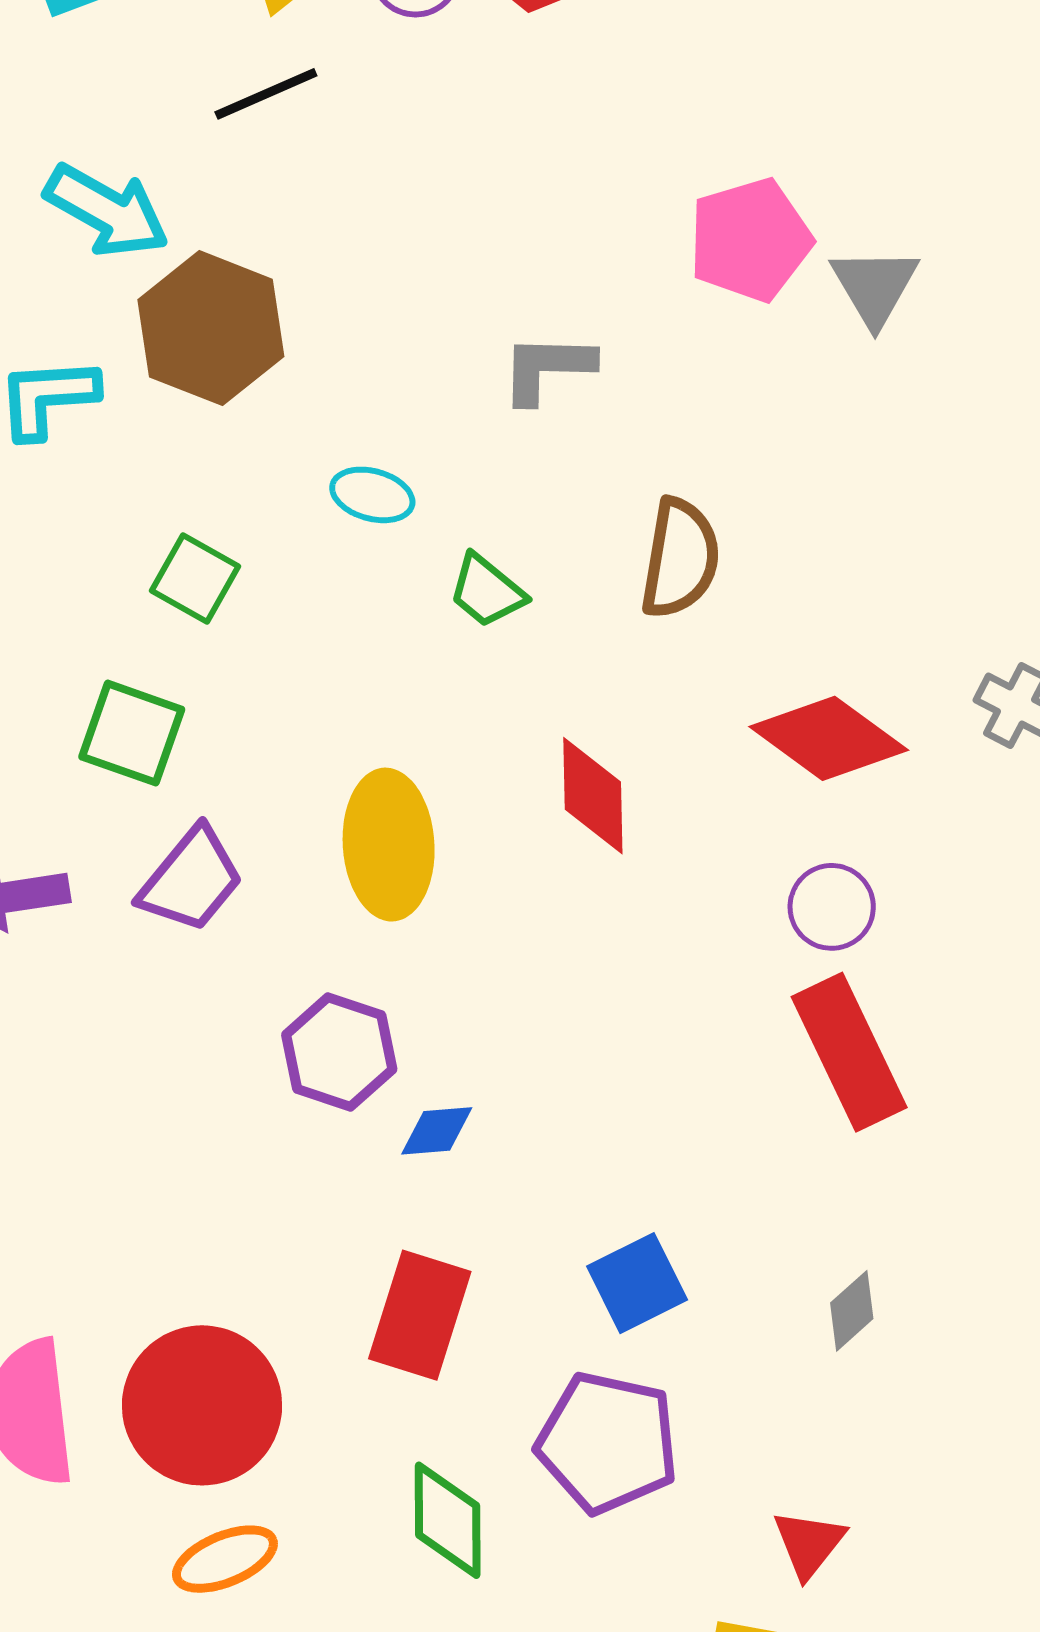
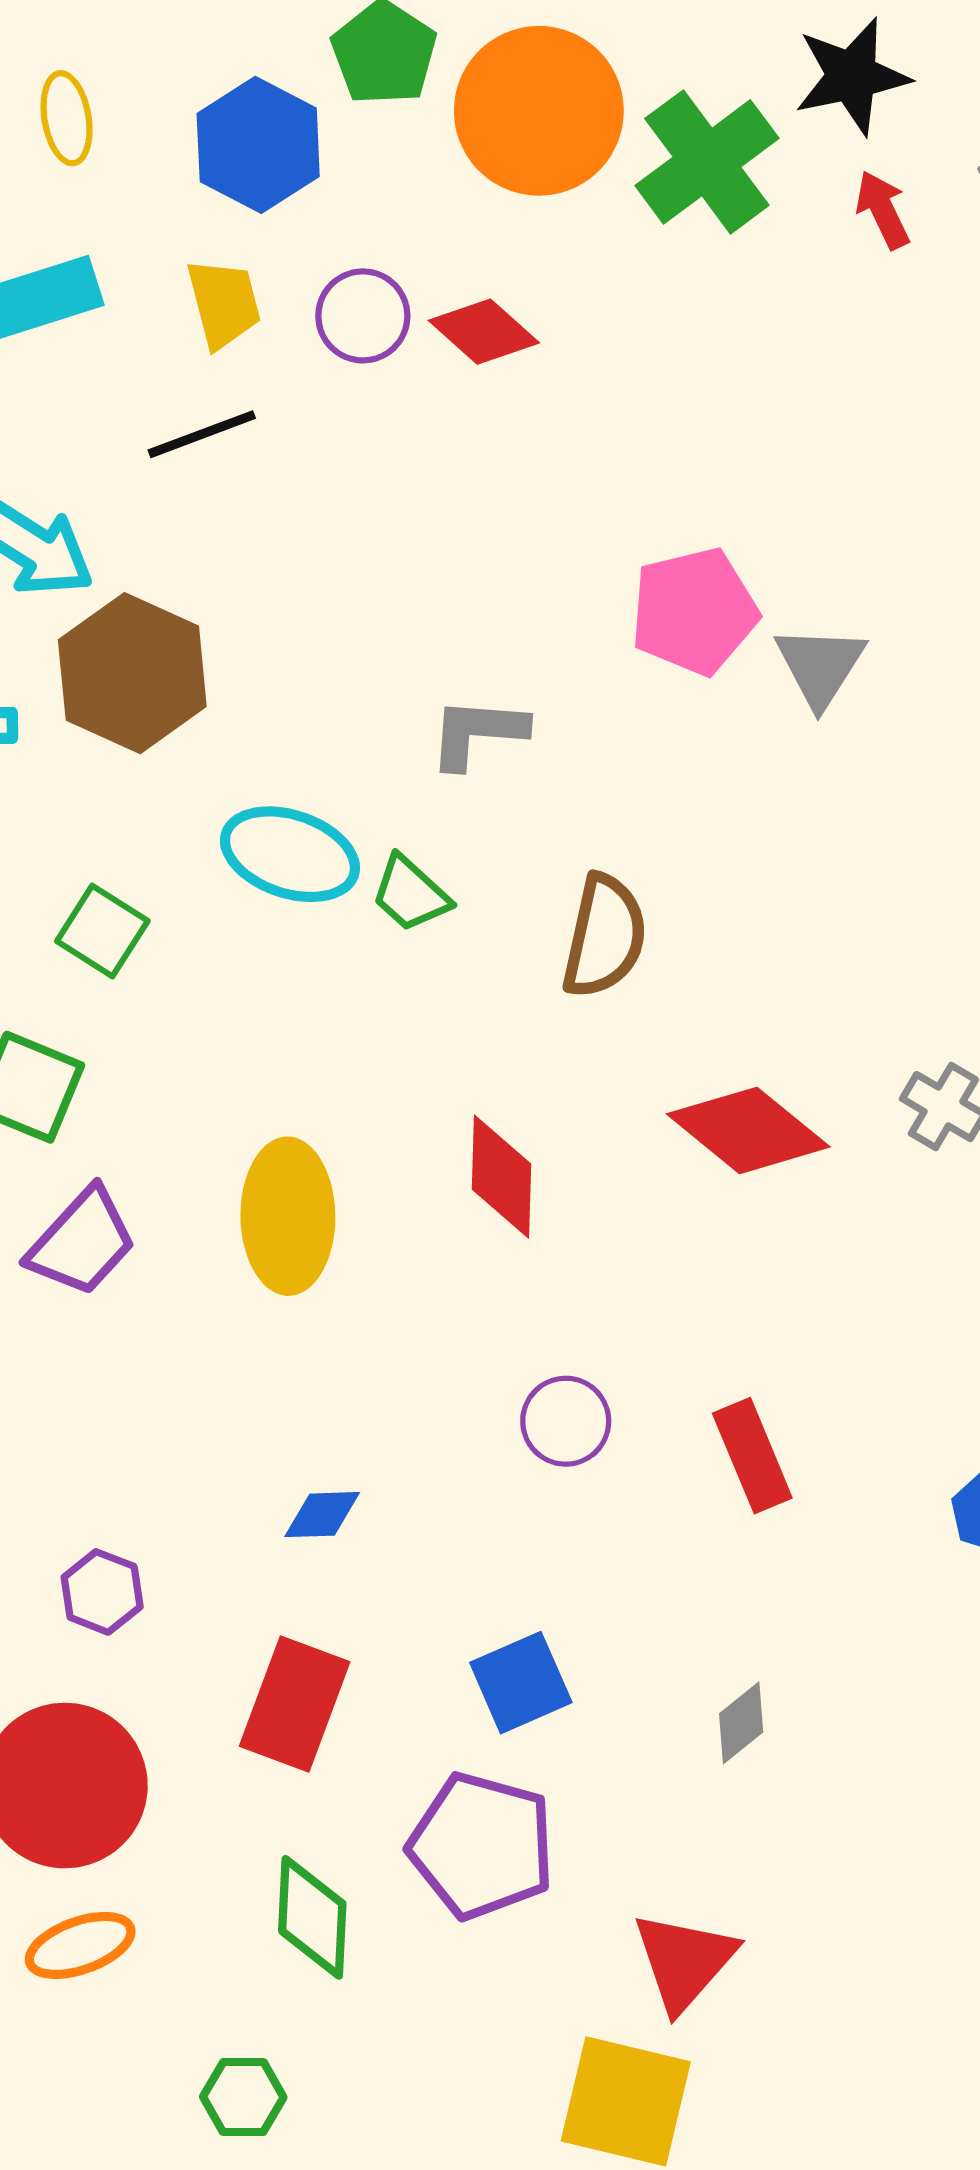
cyan ellipse: (372, 495) -> (290, 854), size x1.6
green trapezoid: (487, 591) -> (410, 894), moved
purple circle: (832, 907) -> (566, 1421), moved
purple hexagon: (339, 1052) -> (102, 1592), moved, size x0.7
red rectangle: (849, 1052) -> (752, 1456), size x0.7
red triangle: (809, 1544) -> (684, 1961), size x1.4

